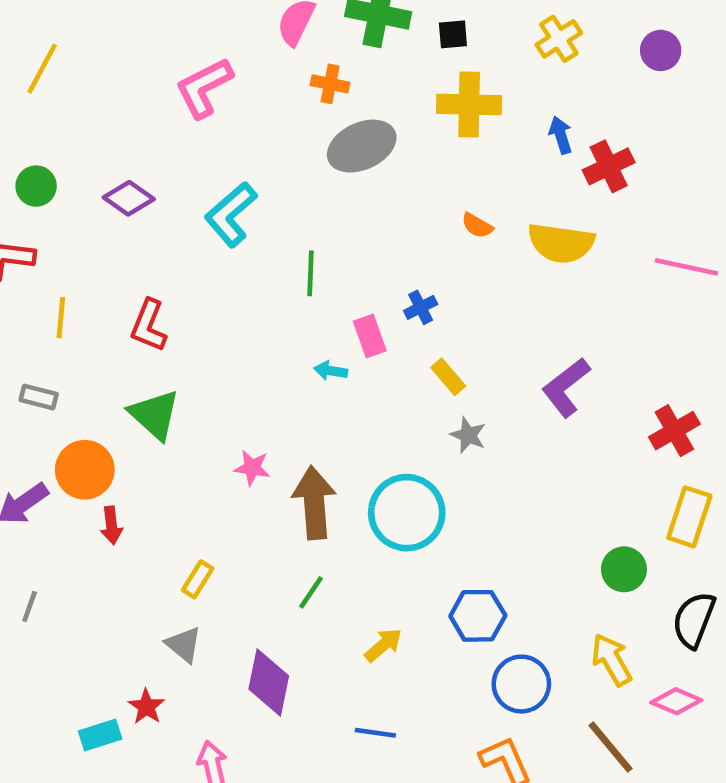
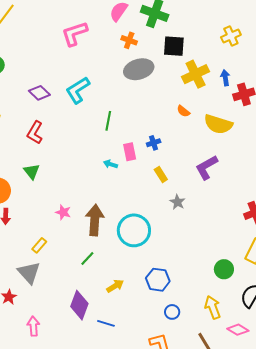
black square: (453, 34) -> (174, 46), moved, size x1.6
yellow cross: (469, 104) -> (196, 74), moved, turned -36
purple diamond: (129, 198) -> (39, 93), moved
purple L-shape: (566, 387) -> (207, 167), moved
green triangle: (155, 415) -> (32, 171), size x0.7
gray star: (468, 435) -> (178, 202), moved
pink star: (252, 468) -> (63, 212), moved
gray triangle: (184, 645) -> (29, 273), size x1.4
purple diamond: (269, 682) -> (79, 305), moved
blue circle: (521, 684) -> (172, 312), size x0.6

